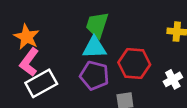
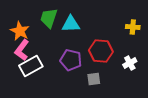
green trapezoid: (97, 25) -> (49, 18), moved
cyan triangle: (94, 48) -> (71, 24), moved

